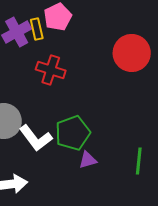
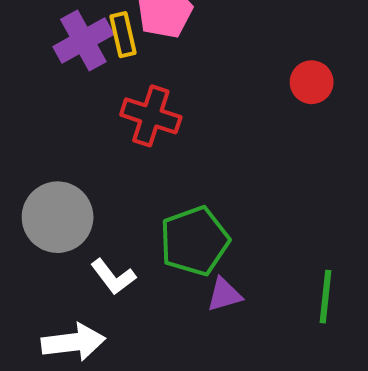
red circle: (132, 53) -> (312, 82), size x0.6
white L-shape: (36, 138) -> (113, 277), moved, size x0.7

